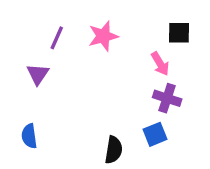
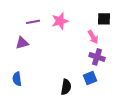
purple line: (57, 38) -> (33, 22), turned 56
purple triangle: (38, 74) -> (22, 43), turned 40

